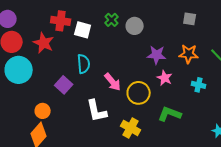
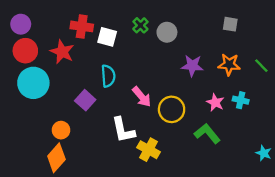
pink star: (165, 78) -> (215, 102), moved
green L-shape: (170, 114) -> (207, 134), turned 30
yellow cross: (131, 128) -> (149, 150), moved

